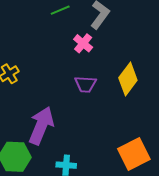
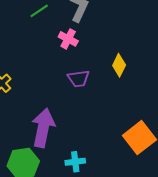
yellow diamond: (128, 79) -> (119, 65), size x0.7

